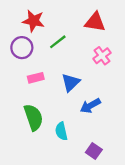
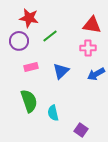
red triangle: (95, 22) -> (92, 25), moved
pink cross: (102, 56) -> (88, 48), turned 35
blue arrow: (90, 106) -> (96, 74), moved

